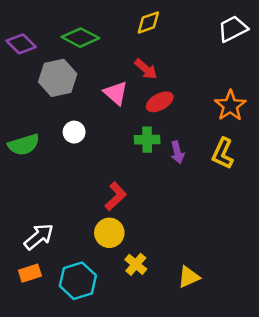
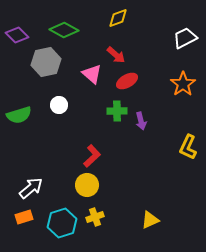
white trapezoid: (233, 29) -> (185, 38), moved
yellow L-shape: (223, 153) -> (188, 147), moved
yellow cross: (136, 264) -> (95, 217), moved, turned 30

